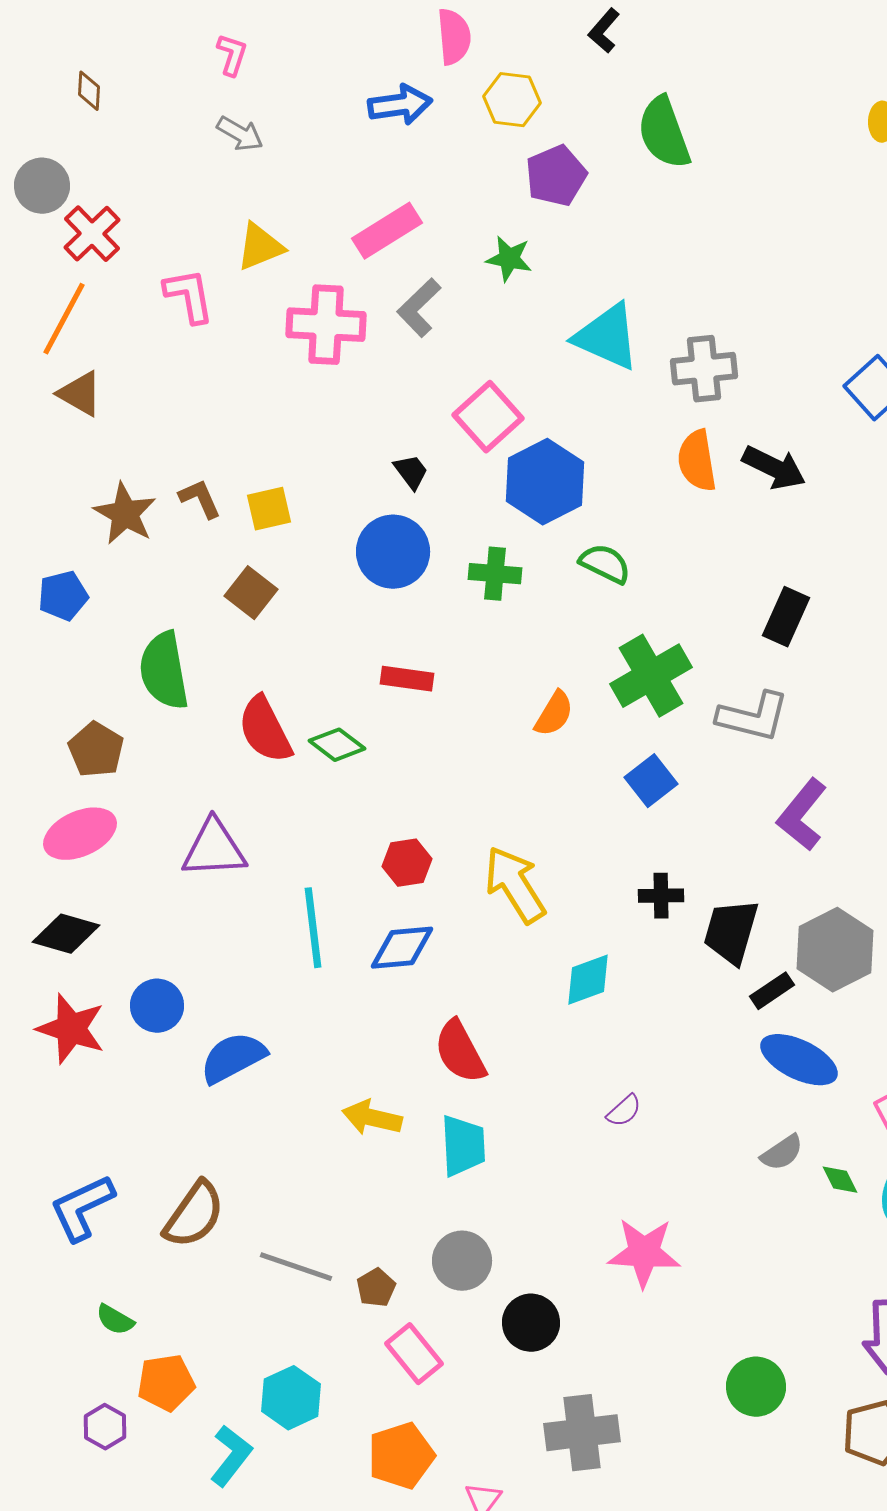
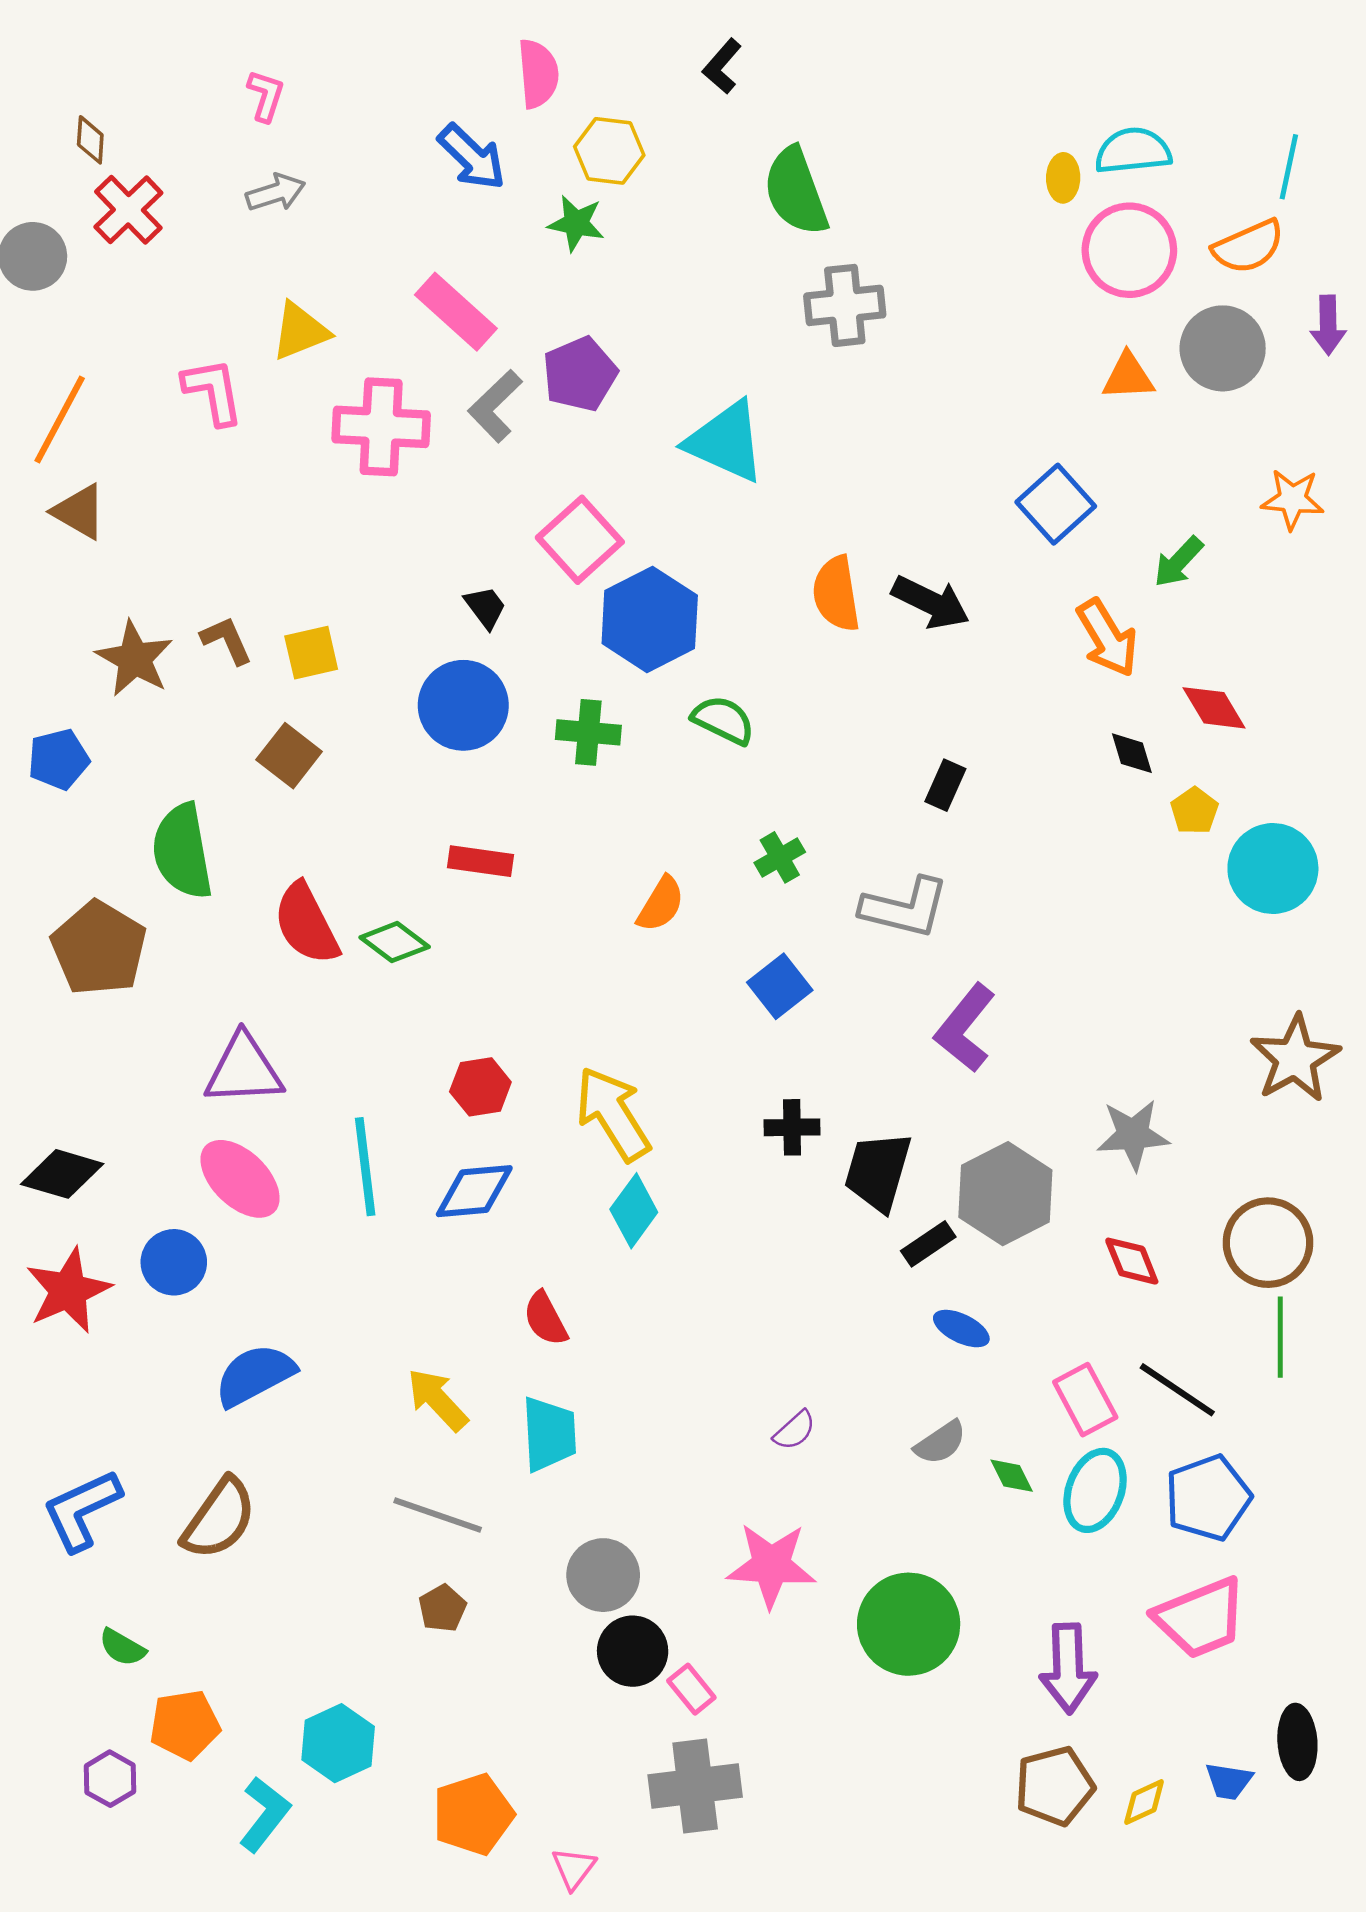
blue arrow: (400, 105) -> (472, 157), turned 52
gray arrow: (240, 134) -> (276, 193), turned -48
purple pentagon: (556, 176) -> (580, 374), moved
pink rectangle: (387, 231) -> (456, 312), turned 74
red cross: (92, 234) -> (128, 210), moved
green star: (509, 259) -> (576, 223), moved
gray cross: (704, 369) -> (845, 305), moved
black rectangle: (786, 617) -> (945, 785), size x0.7
green cross: (651, 676) -> (780, 857), size x0.5
brown pentagon: (96, 750) -> (99, 948), size x1.4
pink ellipse: (80, 834) -> (240, 1179), moved, turned 68
cyan diamond: (588, 980) -> (634, 1211), moved, turned -34
red star: (71, 1029) -> (68, 1290), turned 30
red semicircle: (460, 1052) -> (545, 1319), size x0.7
blue semicircle: (233, 1058) -> (255, 1375), moved
blue ellipse: (799, 1060) -> (961, 1329), size x0.6
purple semicircle: (624, 1111) -> (794, 1430), moved
yellow arrow: (372, 1118) -> (438, 1400), turned 34
gray circle: (462, 1261) -> (603, 1575), moved
gray line: (296, 1267) -> (438, 1515), moved
pink rectangle: (414, 1354) -> (691, 1689), moved, size x0.7
green circle: (756, 1387) -> (909, 1624), moved, size x1.4

